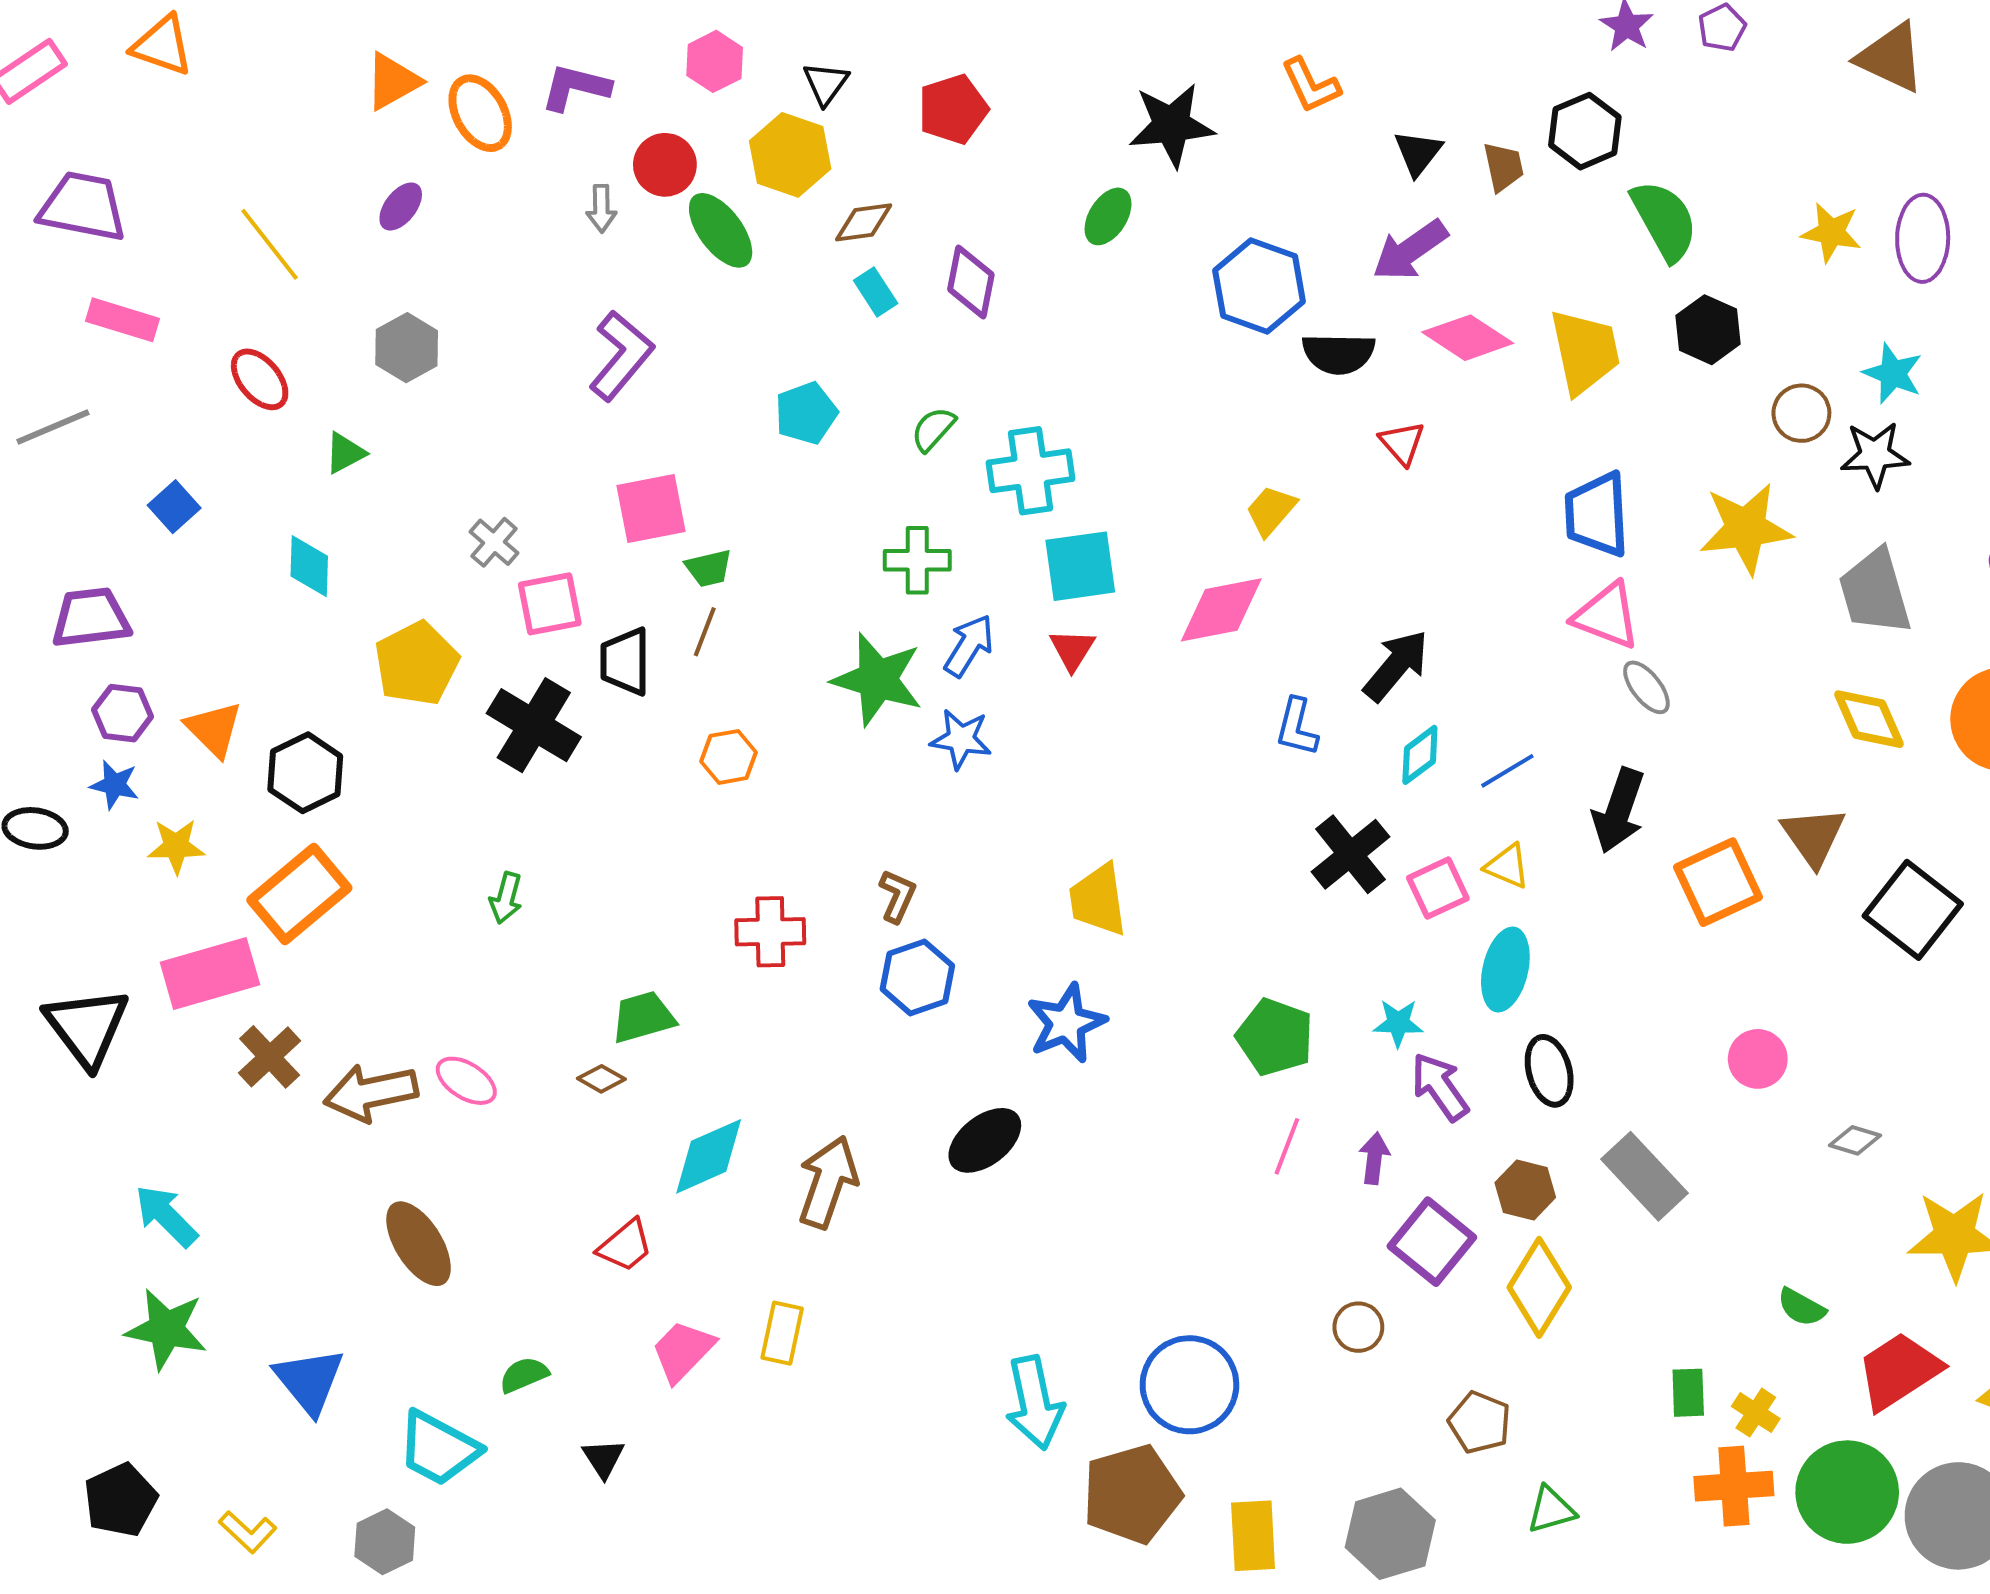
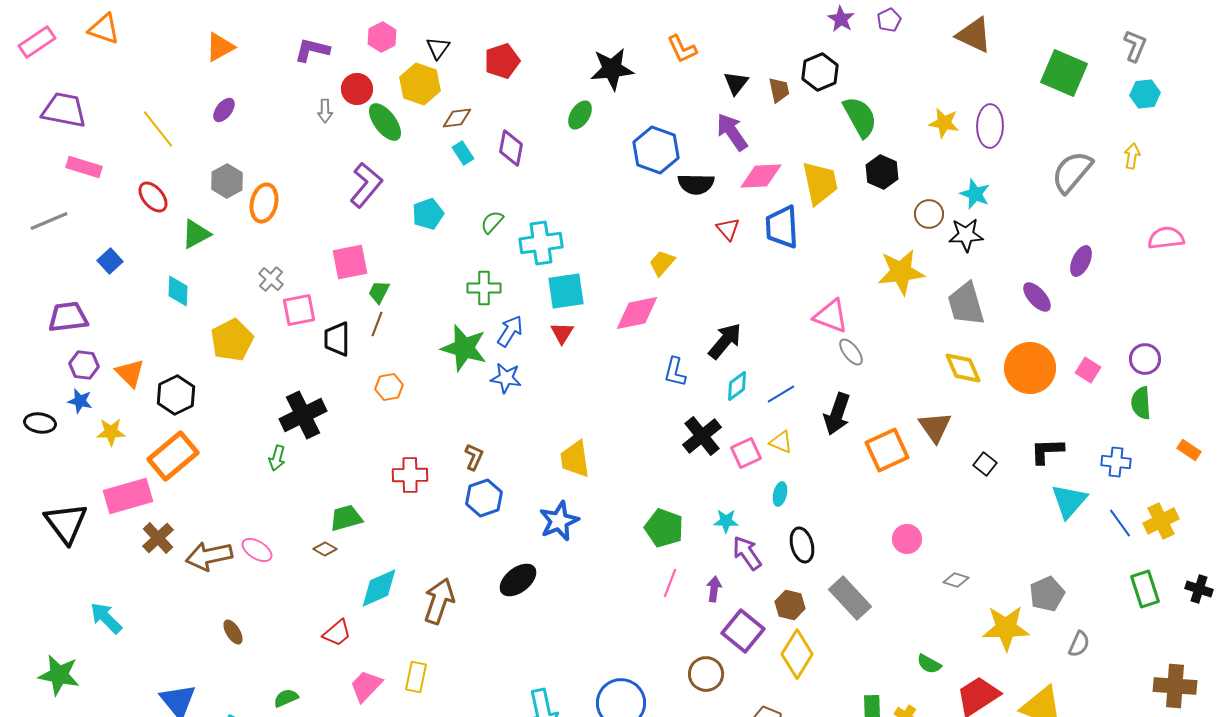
orange ellipse: (480, 113) -> (264, 203), moved, turned 42
purple arrow: (1410, 250) -> (732, 132), turned 90
pink diamond: (1468, 338) -> (761, 176), turned -36
purple L-shape: (621, 356) -> (366, 185), moved
green triangle: (345, 453) -> (196, 234), size x1.4
blue trapezoid: (1597, 515) -> (782, 227), moved
green trapezoid: (709, 568) -> (379, 292), turned 130
black cross: (534, 725) -> (303, 415), moved, turned 33
black square: (1913, 910) -> (985, 464), size x0.5
cyan ellipse: (1505, 970) -> (780, 494), size x0.6
brown ellipse: (419, 1244) -> (233, 632), size x0.6
brown circle: (1358, 1327) -> (706, 674), size x1.4
green star: (166, 1329) -> (59, 675), moved

